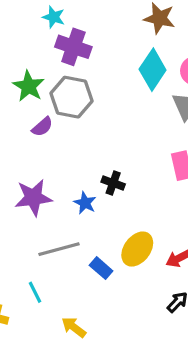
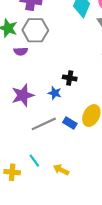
purple semicircle: (42, 127) -> (21, 51), turned 48
blue rectangle: (101, 268) -> (70, 123), moved
cyan line: (35, 292) -> (34, 161), moved

